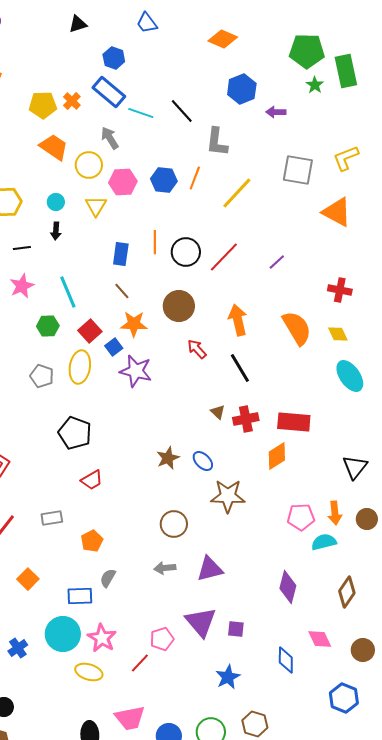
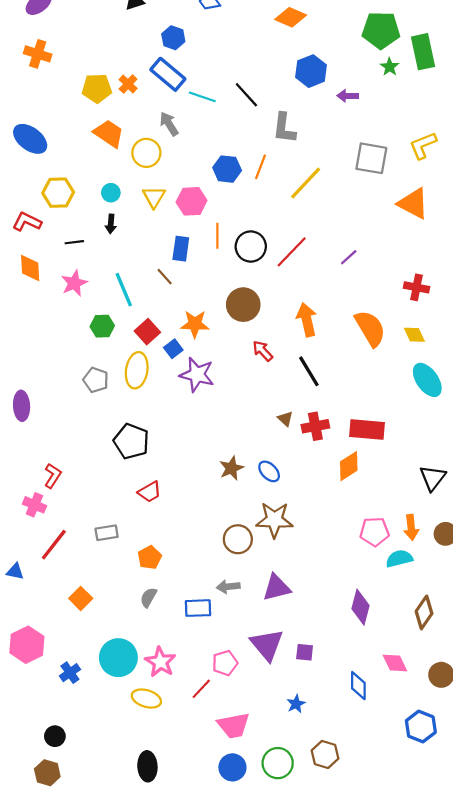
pink hexagon: (123, 182) -> (192, 201), moved
brown line: (122, 291) -> (165, 277), moved
brown star: (228, 496) -> (274, 520), moved
gray semicircle: (108, 578) -> (149, 597), moved
blue rectangle: (80, 596) -> (198, 608), moved
blue star: (228, 677) -> (296, 704), size x0.7
pink trapezoid: (130, 718) -> (234, 725), moved

